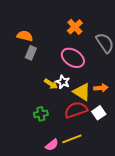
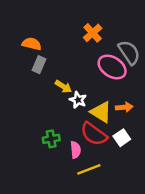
pink ellipse: (73, 58) -> (112, 67), moved
yellow arrow: (51, 84) -> (63, 86), moved
red semicircle: (76, 110) -> (94, 134), turned -125
pink semicircle: (52, 145) -> (76, 150), moved, turned -56

